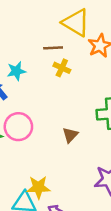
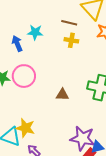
yellow cross: (62, 68) -> (71, 40), turned -32
brown triangle: (70, 135) -> (62, 95), turned 32

